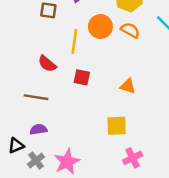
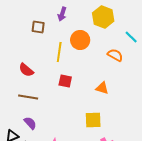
orange semicircle: (130, 30) -> (115, 55), moved
red semicircle: (47, 64) -> (26, 70), moved
purple semicircle: (38, 129) -> (30, 123), turned 56

